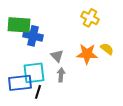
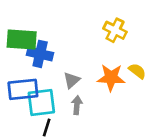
gray triangle: (57, 56) -> (72, 80), turned 32
blue rectangle: (20, 83) -> (23, 89), moved

